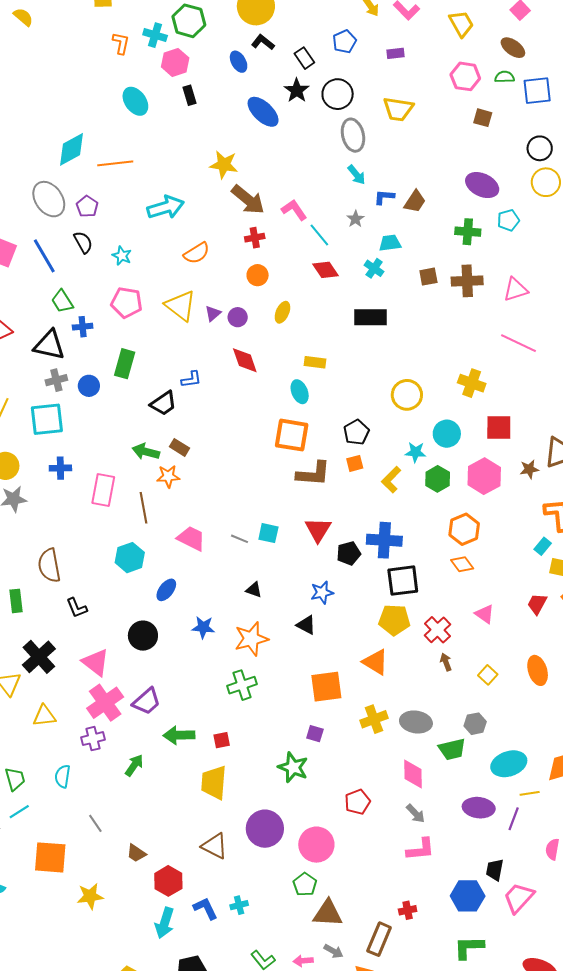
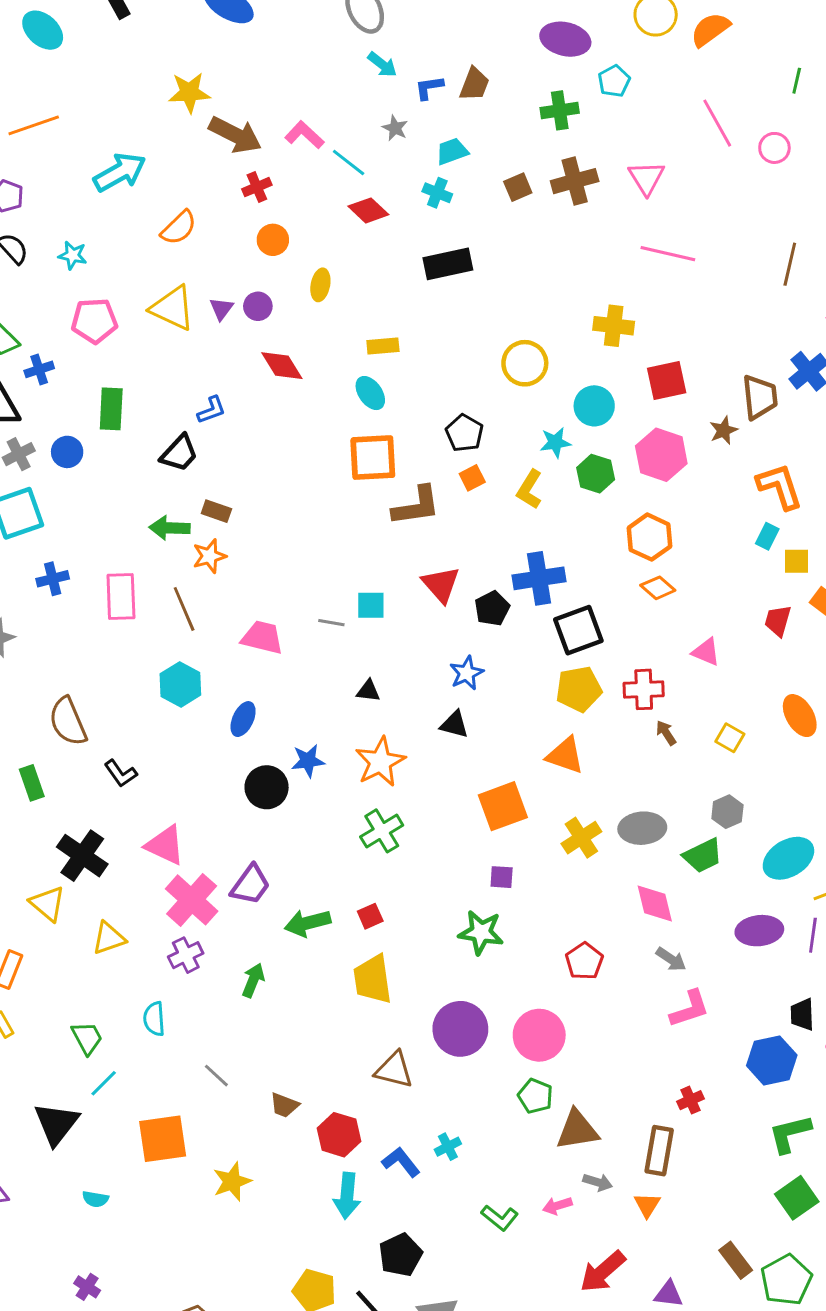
pink triangle: (516, 289) -> (646, 178), turned -32
red cross: (438, 630) -> (644, 689), turned -36
black circle: (143, 636) -> (267, 787), moved

